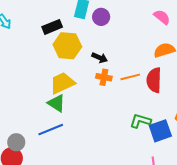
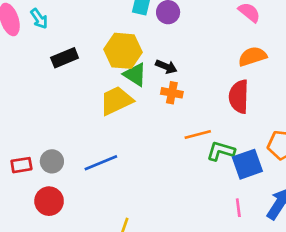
black rectangle: (52, 27) -> (65, 58), moved
orange line: (130, 77) -> (198, 135), moved
green triangle: (56, 103) -> (135, 75), moved
gray circle: (16, 142) -> (52, 161), moved

